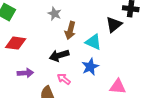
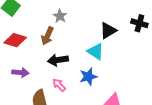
black triangle: (114, 24) -> (108, 31), moved
brown arrow: (70, 30) -> (47, 36), moved

